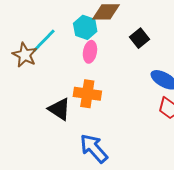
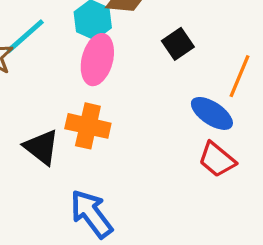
pink ellipse: (90, 52) -> (97, 60), size x1.4

